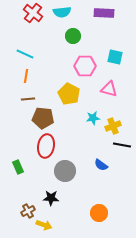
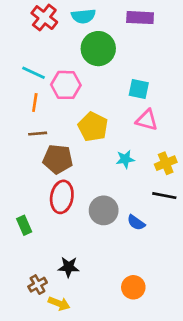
green circle: (73, 36) -> (98, 49), size x1.6
cyan square: (115, 57) -> (139, 89), moved
pink hexagon: (85, 66) -> (66, 85), moved
yellow cross: (113, 126) -> (166, 163), moved
gray circle: (65, 171) -> (104, 210), moved

